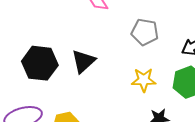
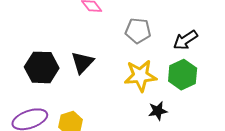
yellow star: (144, 80) -> (140, 76), size x1.4

